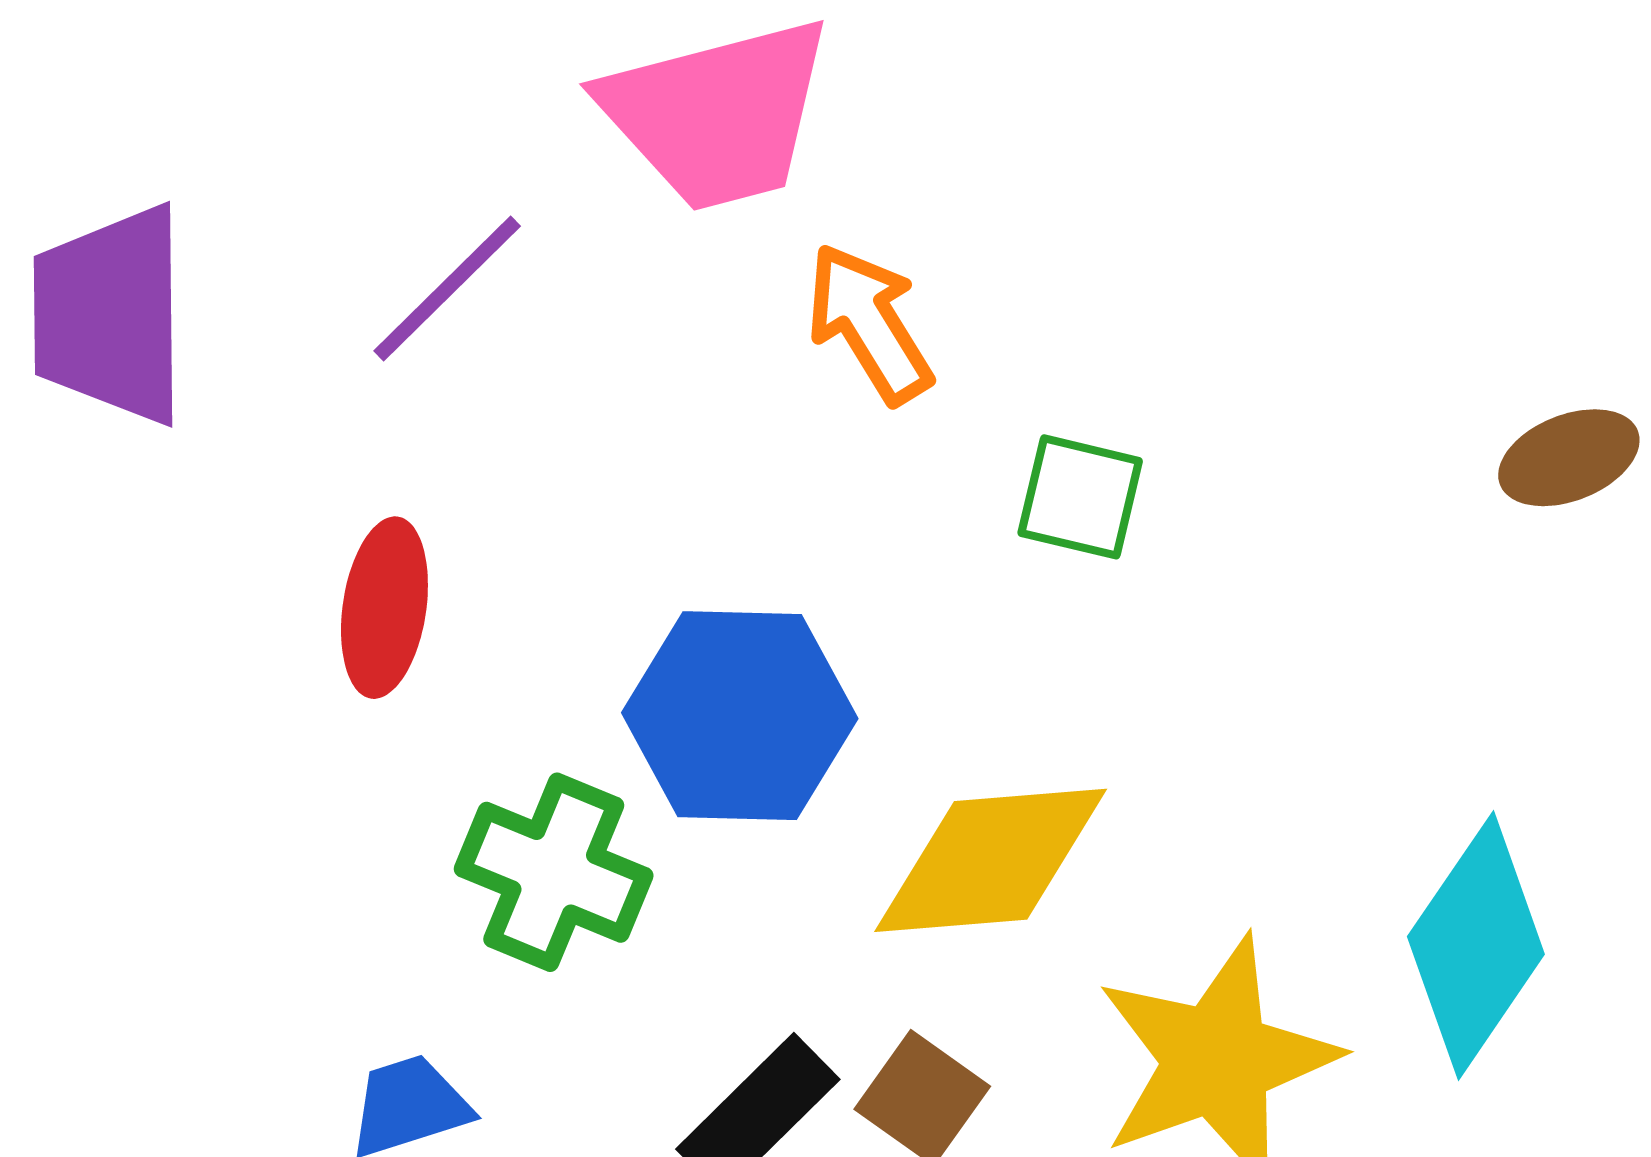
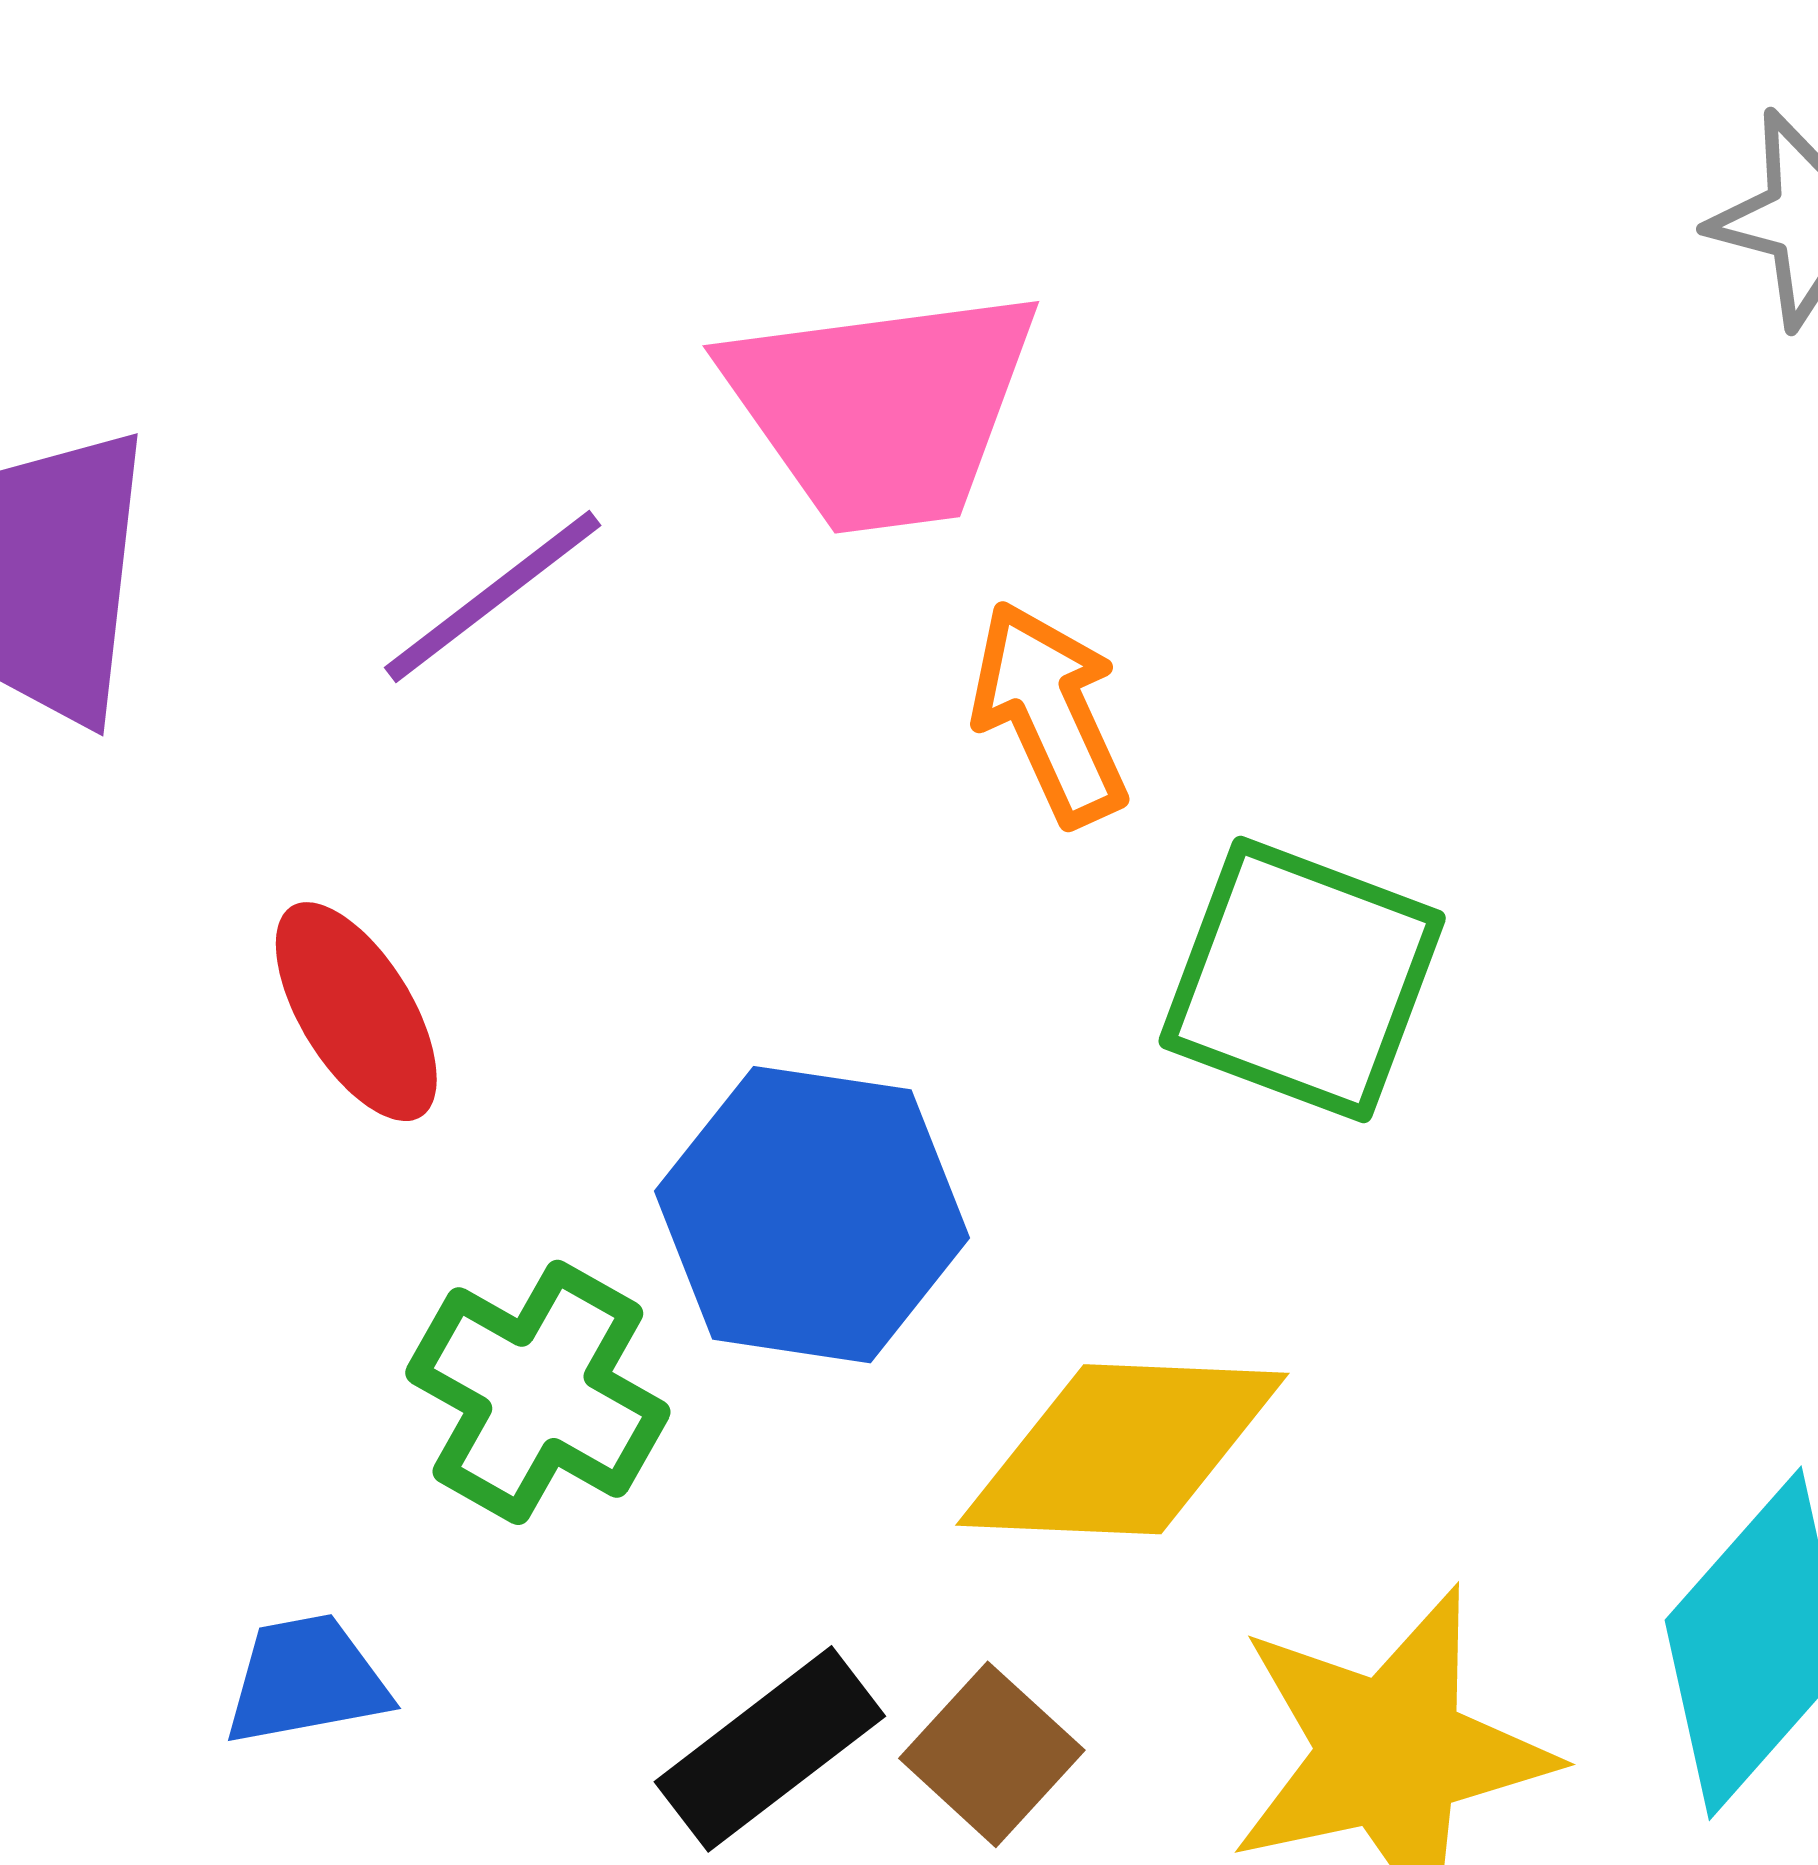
green square: (1080, 497) -> (1302, 980), size x1.6
red ellipse: (384, 608) -> (356, 1012), turned -47

